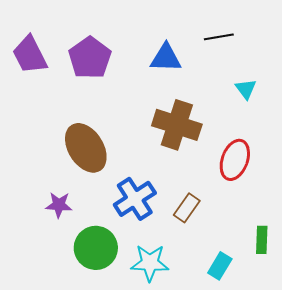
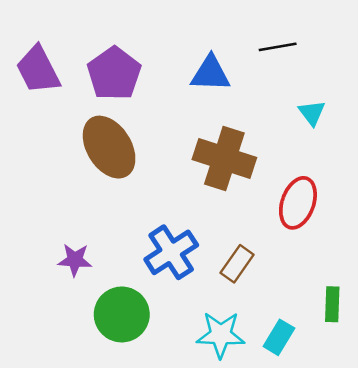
brown ellipse: (86, 148) -> (109, 147), moved
cyan star: (150, 263) -> (221, 335), moved

